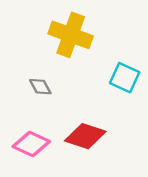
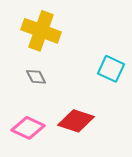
yellow cross: (71, 35) -> (41, 31), moved

